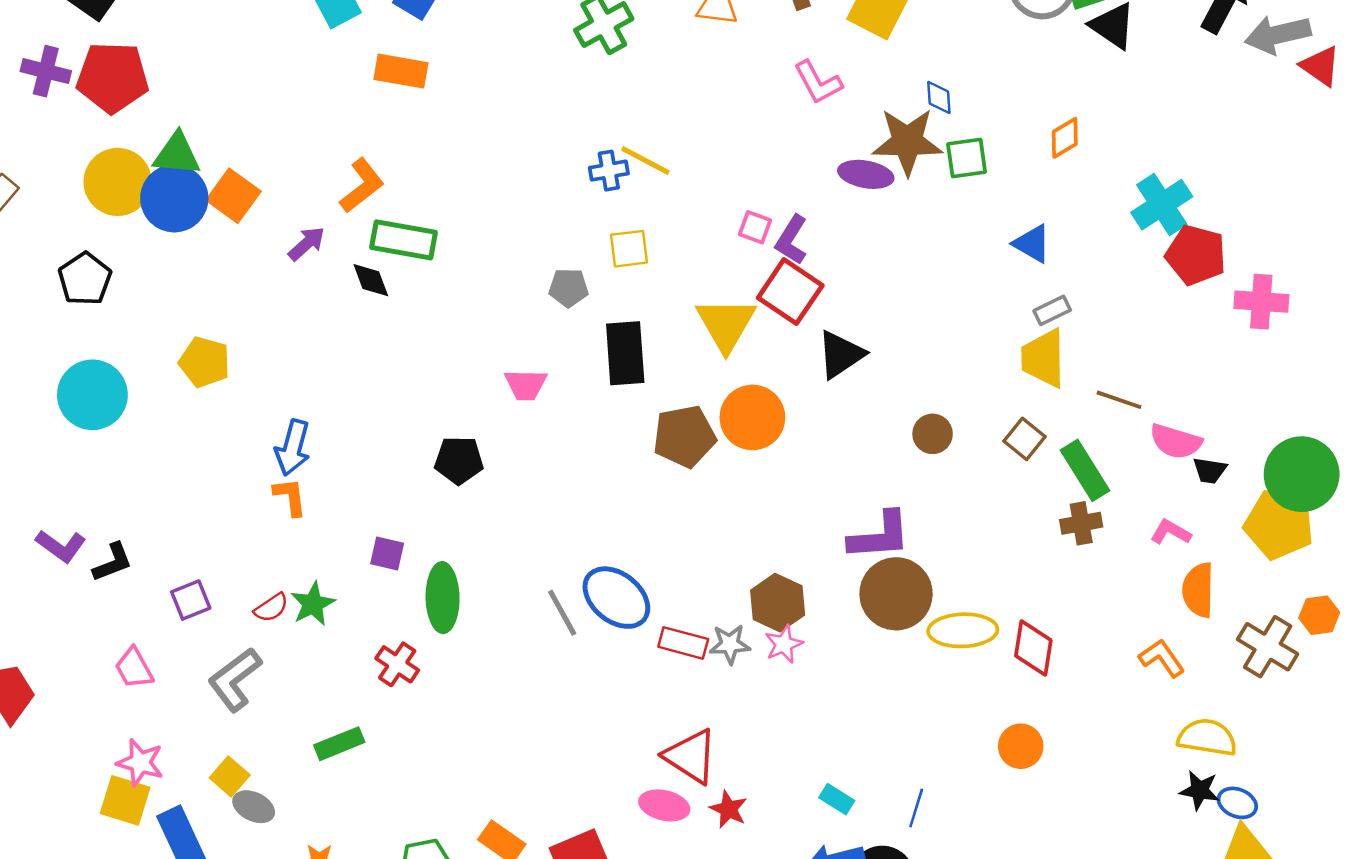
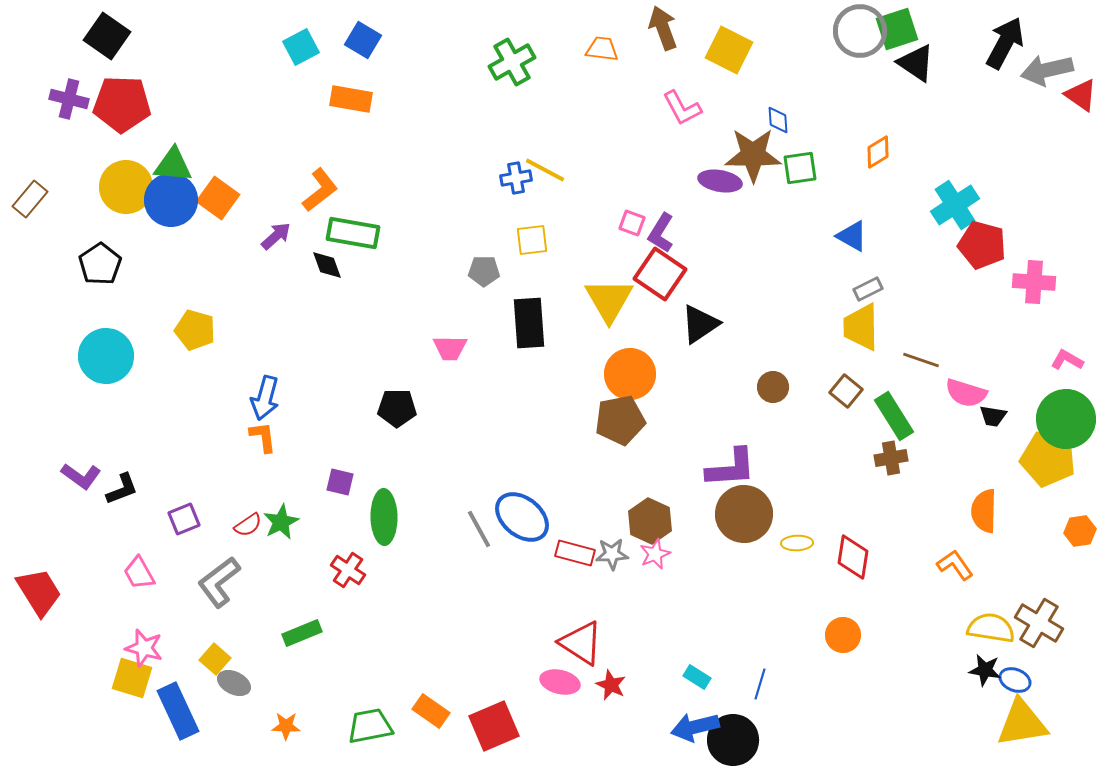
brown pentagon: (684, 436) -> (620, 420), moved
pink L-shape: (1171, 532) -> (1067, 360), moved
yellow ellipse: (963, 630) -> (797, 543), size x0.6
brown cross: (1268, 647) -> (1039, 623), moved

